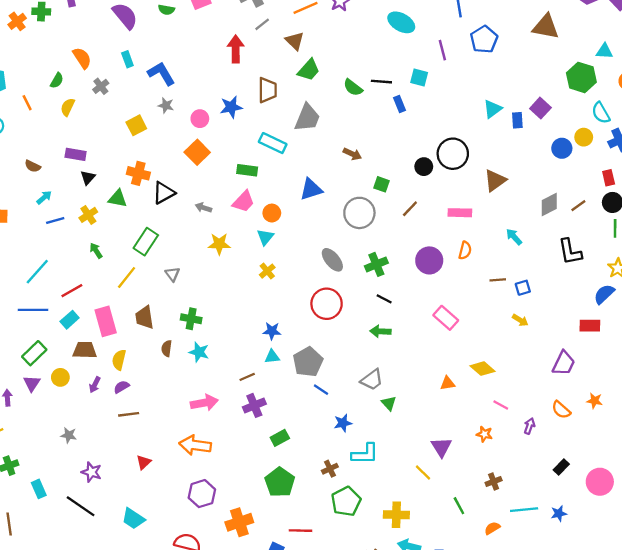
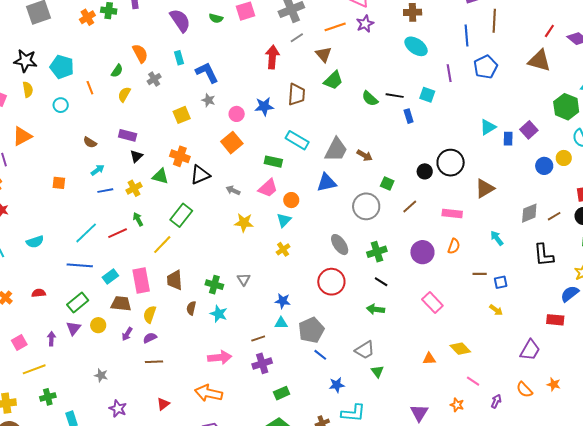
gray trapezoid: (307, 118) -> (336, 150), moved
gray triangle: (172, 274) -> (244, 279), moved
red line: (72, 291) -> (118, 233), moved

